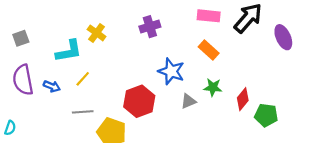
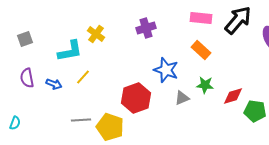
purple semicircle: (23, 80) -> (27, 78), size x0.7
red diamond: (243, 99) -> (233, 96), turned 35
gray line: (83, 112) -> (81, 120), moved

